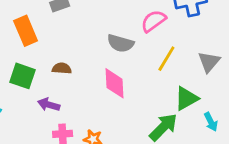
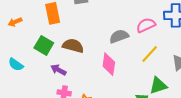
gray semicircle: (121, 43) -> (119, 36), turned 132
brown semicircle: (62, 68) -> (73, 46), size x1.5

